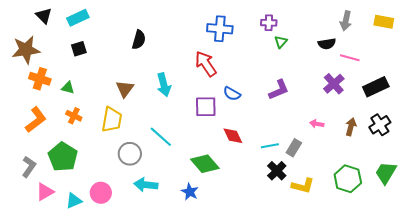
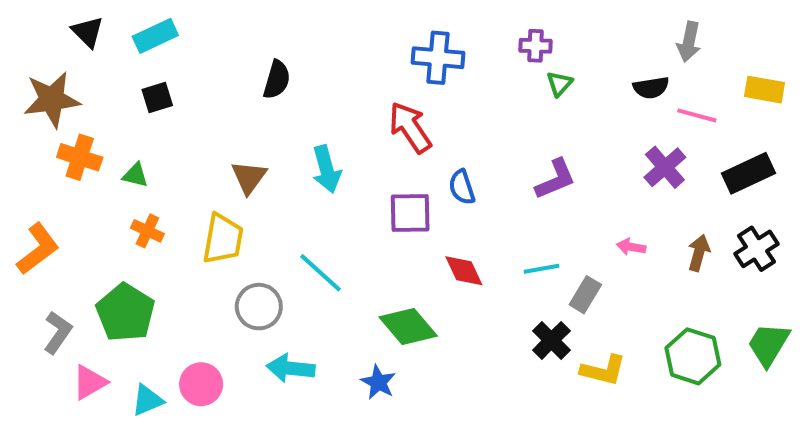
yellow rectangle: (384, 22) -> (764, 90), moved
blue semicircle: (232, 94) -> (462, 187), turned 42
orange L-shape: (36, 120) -> (38, 249), moved
cyan line: (270, 146) -> (542, 269), moved

